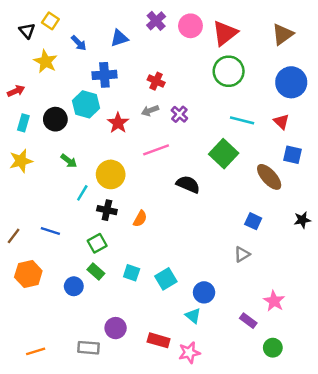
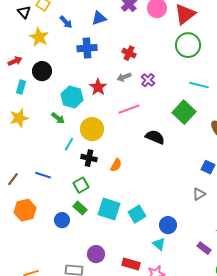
cyan hexagon: (86, 104) -> (72, 97), moved
black circle: (55, 119) -> (42, 71), moved
cyan square: (132, 273) -> (109, 209), size x1.6

